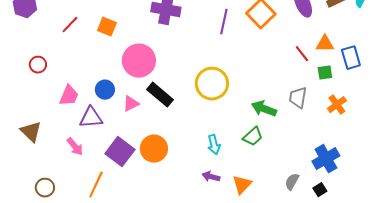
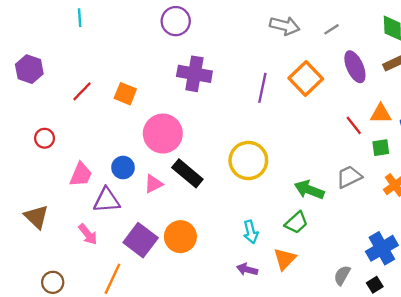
gray trapezoid: (298, 98) -> (349, 177), turned 55
orange triangle: (242, 185) -> (285, 259), moved

